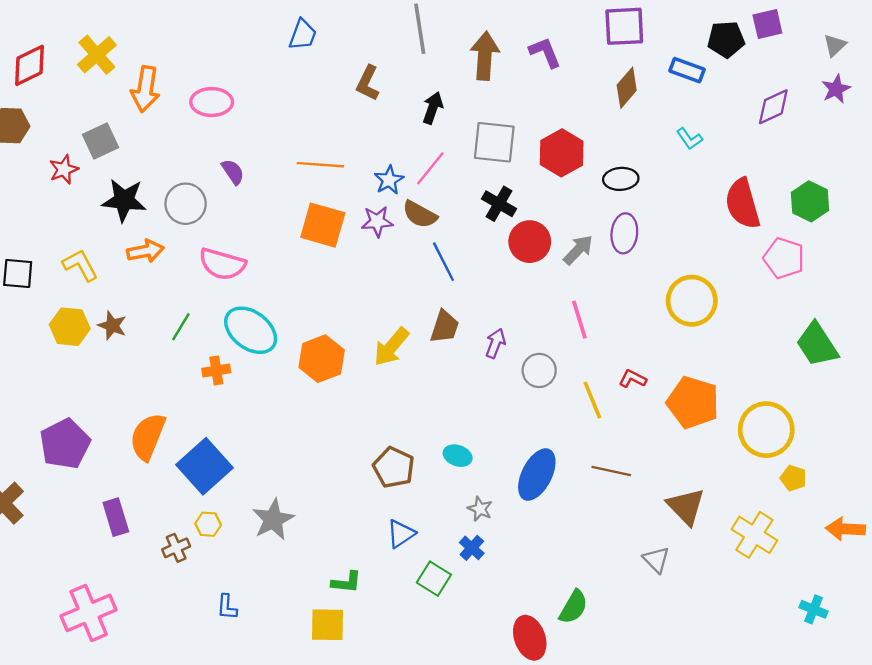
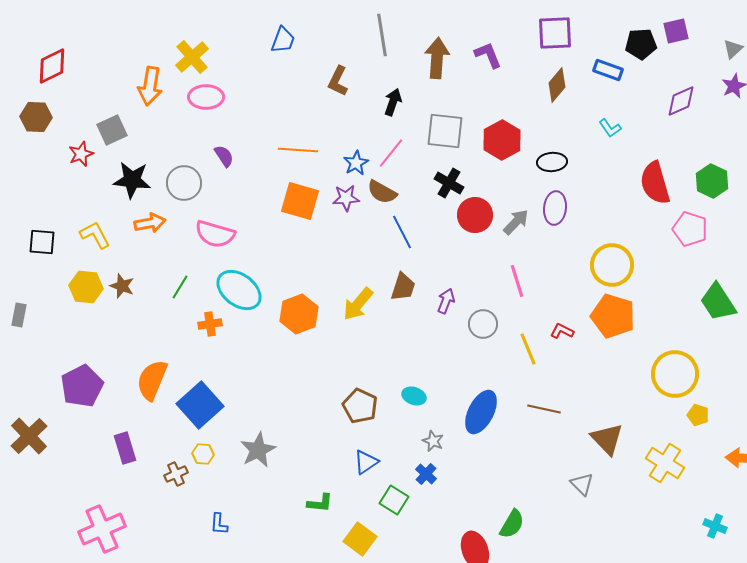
yellow cross: (97, 55) -> (192, 57), moved
orange pentagon: (693, 402) -> (613, 316), moved
yellow square: (327, 625) -> (360, 539), moved, turned 36

